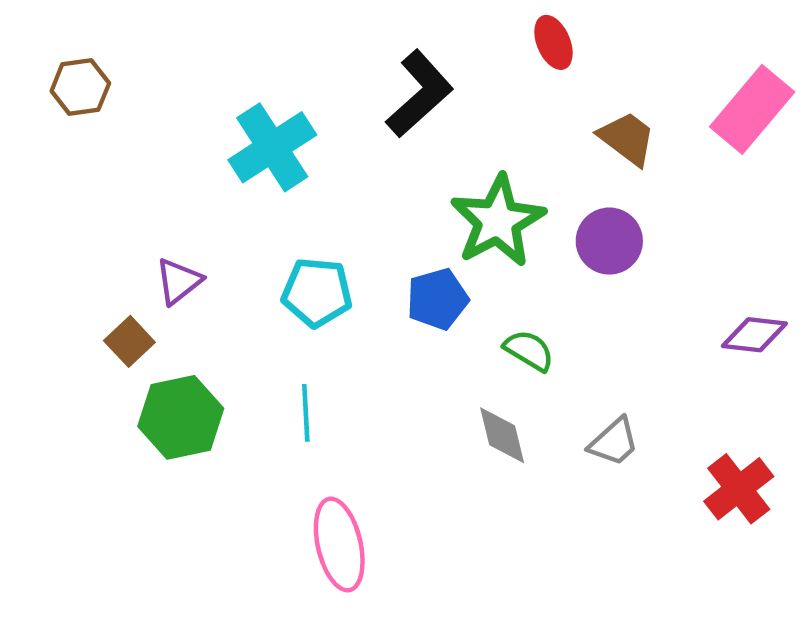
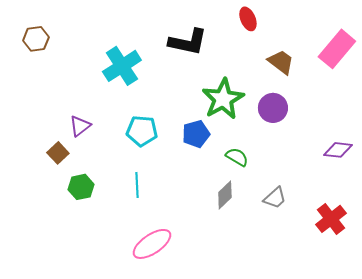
black L-shape: (420, 94) -> (188, 42), turned 54
green hexagon: (181, 417) -> (81, 187), size x0.7
gray diamond: (502, 435) -> (225, 195), turned 60
pink ellipse: (339, 545) -> (152, 244), turned 69

